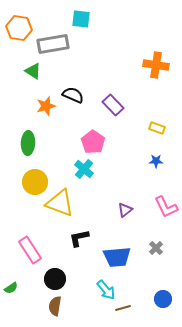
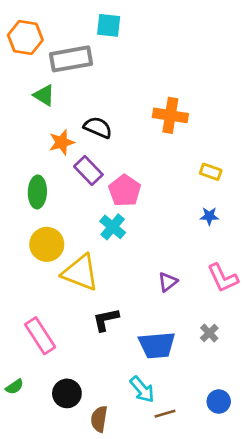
orange cross: (156, 65) -> (170, 115), moved
purple rectangle: (113, 105) -> (88, 170), moved
black circle: (55, 279) -> (67, 393), moved
brown semicircle: (55, 306) -> (99, 419), moved

